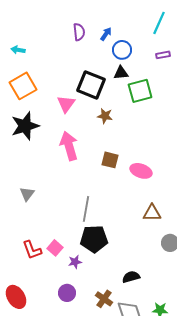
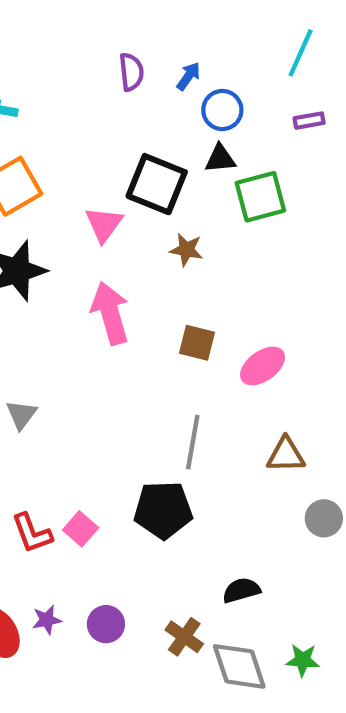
pink ellipse: (141, 171) -> (263, 366), turned -55
gray line: (86, 209) -> (193, 442), moved
purple star: (75, 262) -> (47, 620), moved

